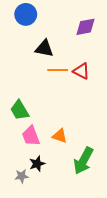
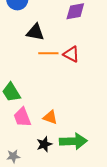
green arrow: (83, 161) -> (73, 141), turned -120
black star: (37, 164) -> (44, 144), moved

